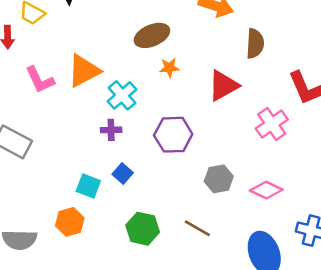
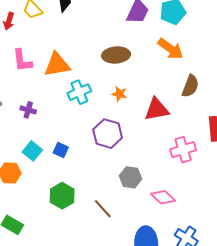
orange star: (169, 68) -> (119, 94), moved
purple cross: (111, 130) -> (28, 110), moved
blue square: (123, 174) -> (61, 150), turned -35

